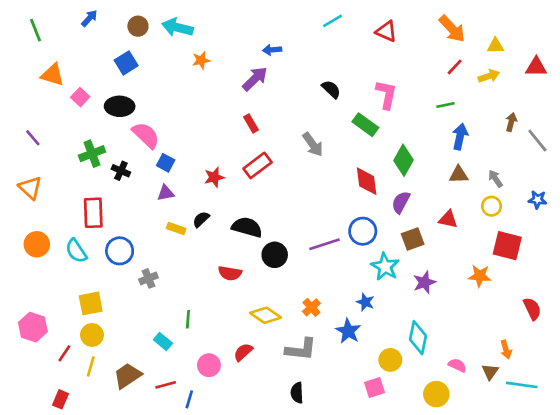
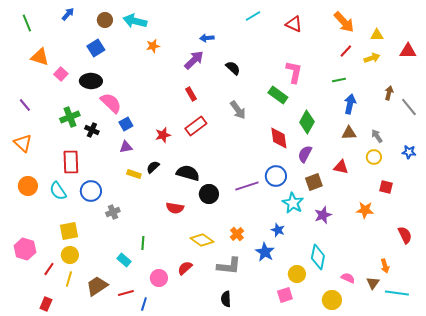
black semicircle: (331, 89) -> (233, 68), moved
blue square: (166, 163) -> (126, 124), turned 32
red square: (507, 246) -> (386, 187), size x0.6

